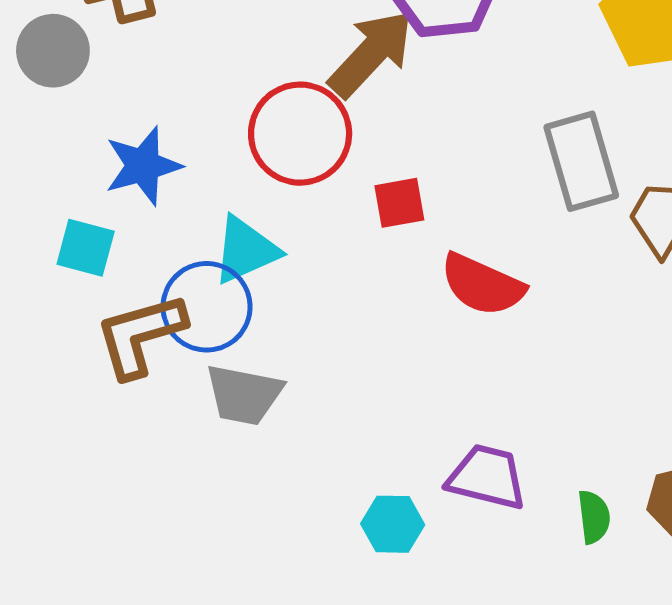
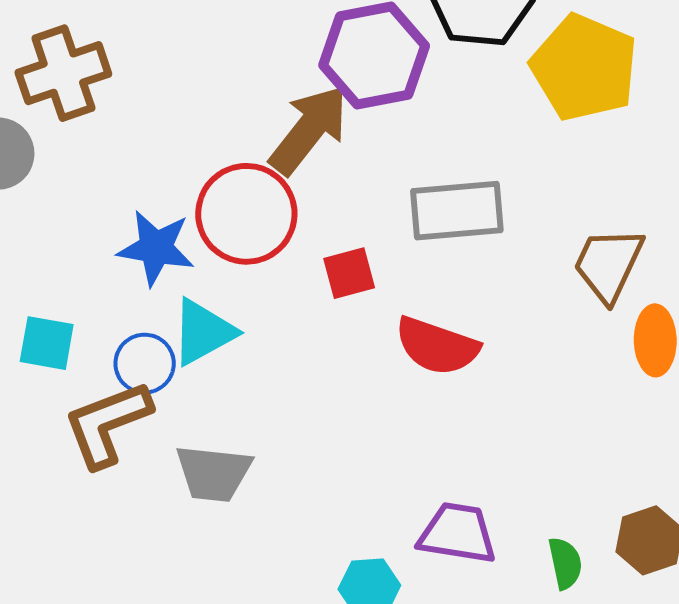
gray rectangle: (581, 161) -> (457, 211), moved, turned -74
blue star: (143, 166) -> (156, 248), moved, turned 30
blue circle: (207, 307) -> (145, 364), moved, size x0.7

